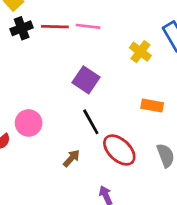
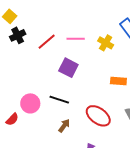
pink line: (88, 26) -> (76, 39), moved
red line: (55, 27) -> (47, 42), moved, turned -36
black line: (91, 122) -> (59, 100), moved, turned -36

